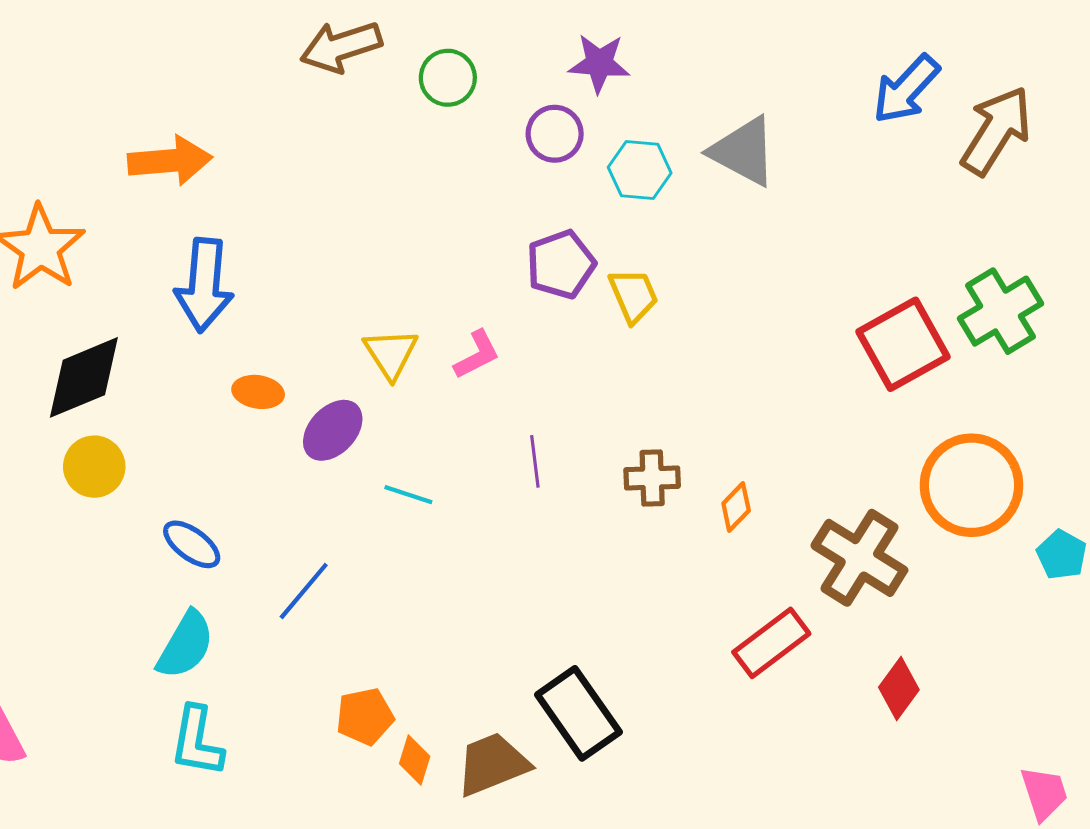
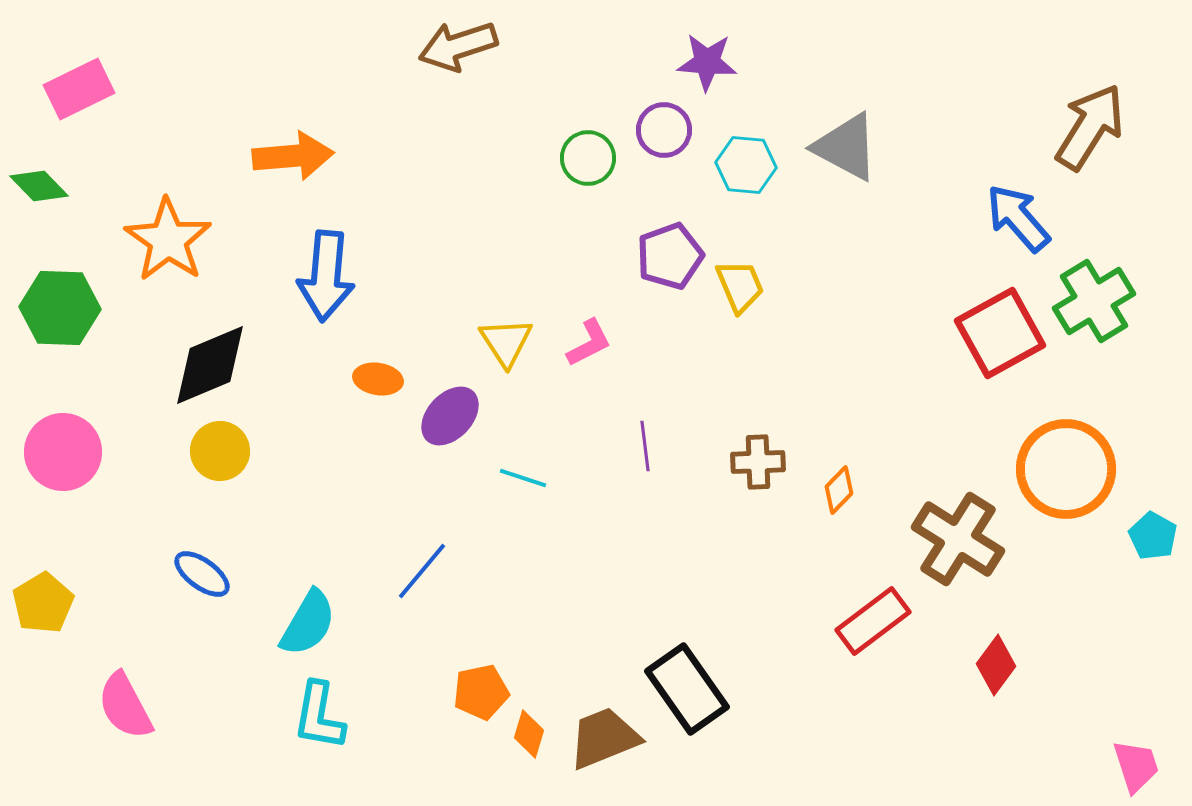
green circle: (448, 78) -> (588, 158), moved
blue arrow: (906, 89) -> (1018, 218), moved, turned 96
blue ellipse: (192, 544) -> (202, 574), moved

